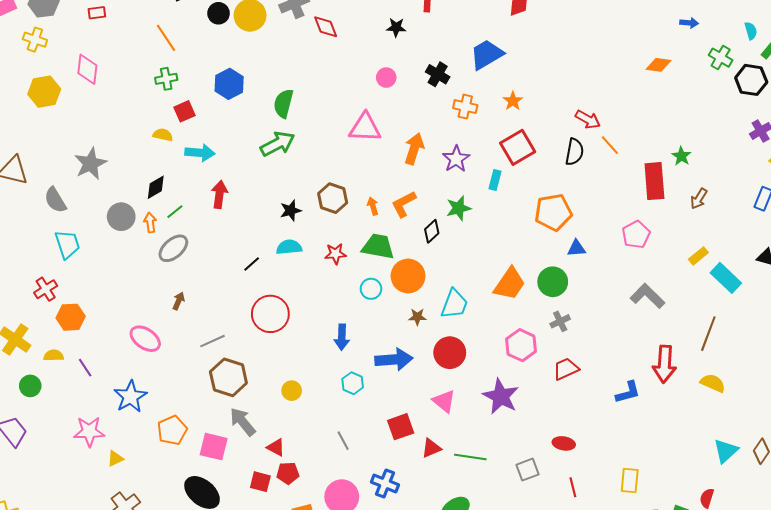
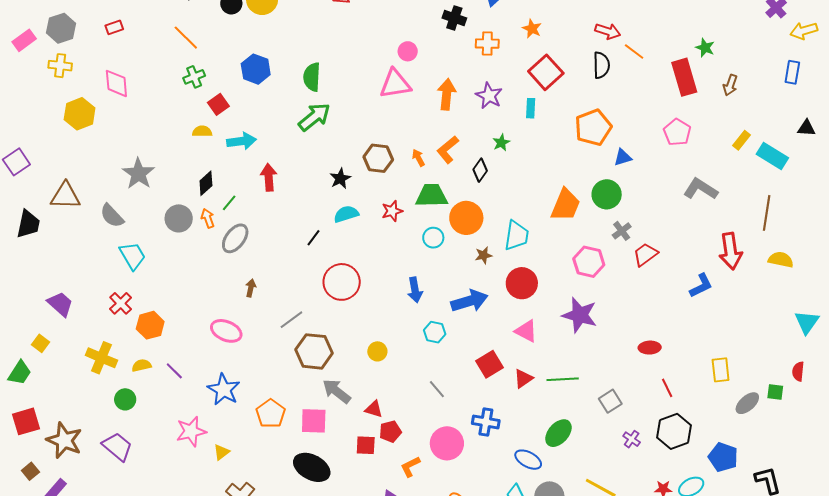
pink circle: (386, 78) -> (408, 51), moved
green star: (459, 208) -> (501, 143), size x0.7
red trapezoid: (566, 369) -> (645, 254), moved
gray square: (527, 470) -> (610, 401), moved

